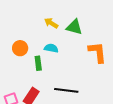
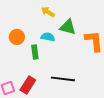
green triangle: (74, 27) -> (68, 27), moved

